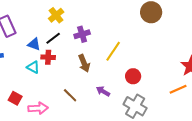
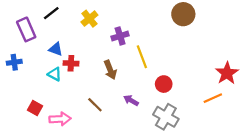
yellow cross: (56, 15) -> (89, 19), moved
purple cross: (82, 34) -> (120, 36), moved
black line: (53, 38) -> (51, 13), moved
yellow line: (113, 51) -> (142, 57), turned -55

